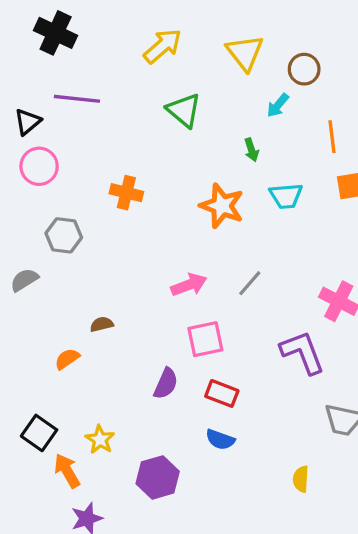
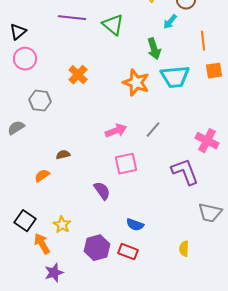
purple line: (77, 99) -> (72, 18), moved
green arrow: (251, 150) -> (154, 49), size x1.5
orange cross: (126, 193) -> (78, 75), turned 30
cyan trapezoid: (286, 196) -> (175, 77), size x1.4
purple semicircle: (166, 384) -> (102, 191), turned -60
red rectangle: (222, 393) -> (128, 252), moved

